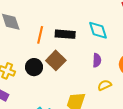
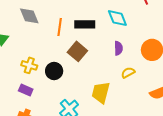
black circle: (34, 67) -> (54, 71), moved

